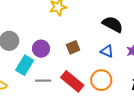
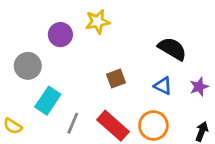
purple circle: (41, 49) -> (60, 35), moved
gray line: (43, 81) -> (73, 123), turned -70

